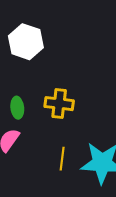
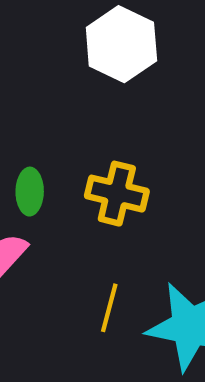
white hexagon: (26, 42) -> (121, 44), moved

